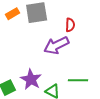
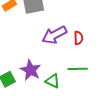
red semicircle: (70, 25) -> (78, 38), moved

